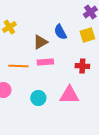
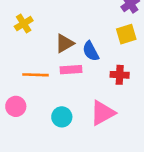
blue semicircle: (60, 32) -> (91, 51), moved
pink triangle: (69, 95) -> (103, 113), turned -30

